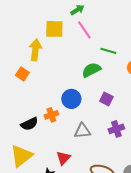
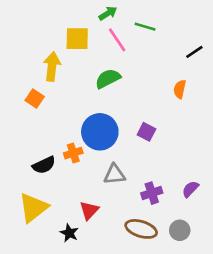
green line: (108, 51) -> (145, 27), moved
green semicircle: (91, 70) -> (108, 79), moved
blue circle: (71, 99) -> (100, 132), size x1.4
purple cross: (116, 129) -> (152, 193), moved

